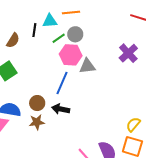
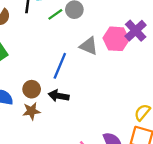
pink hexagon: (71, 55) -> (116, 39), moved
gray triangle: (87, 66) -> (89, 46), turned 30

